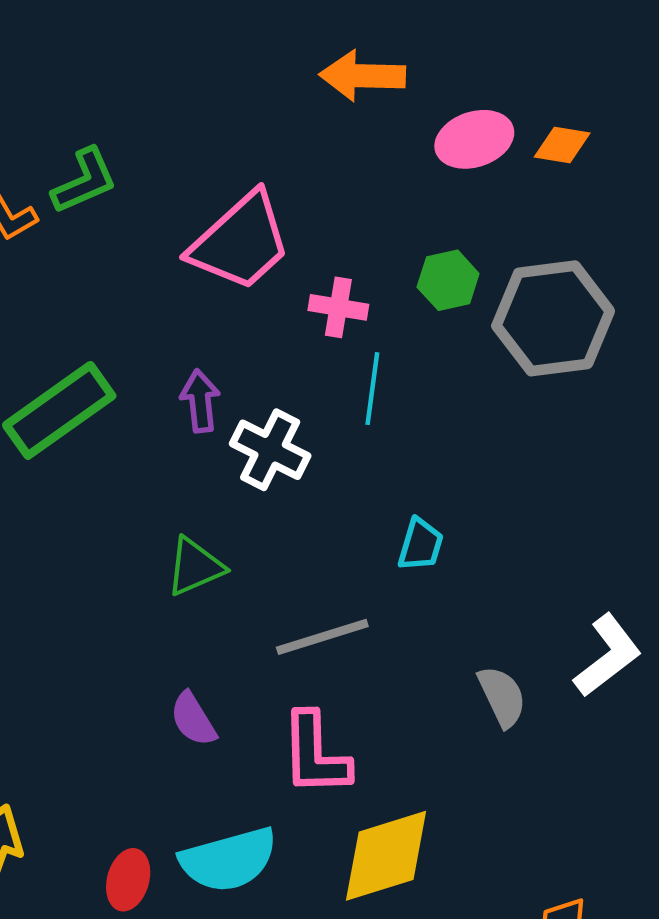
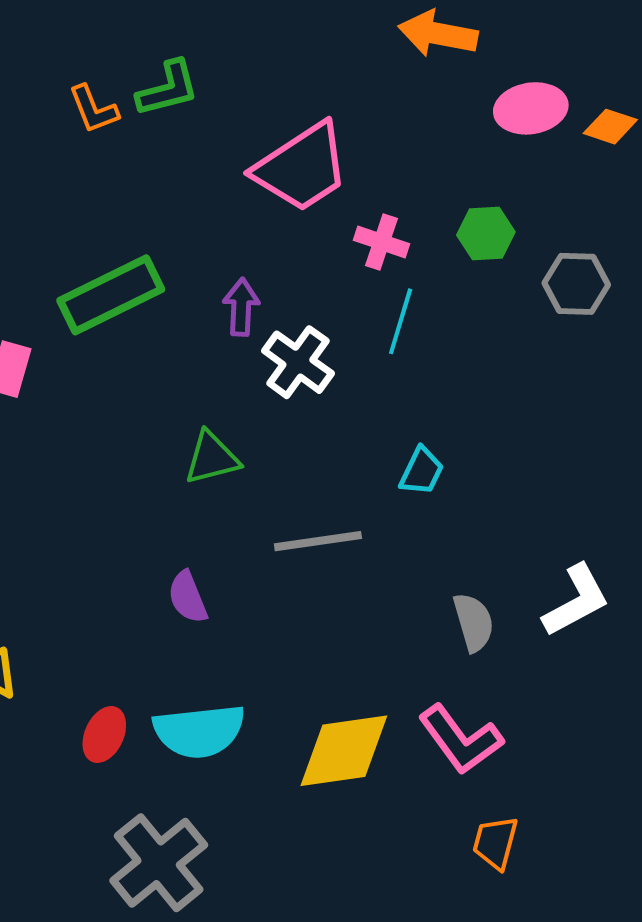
gray hexagon: (553, 318) -> (576, 284), size x0.6
pink L-shape: (315, 754) -> (461, 740), moved, turned -44

